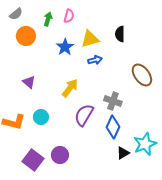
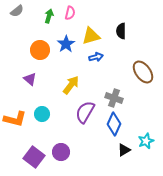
orange circle: (26, 36) -> (40, 50), moved
cyan star: (145, 144) -> (146, 141), size x0.7

